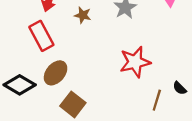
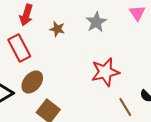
brown line: (157, 100) -> (125, 107), turned -48

